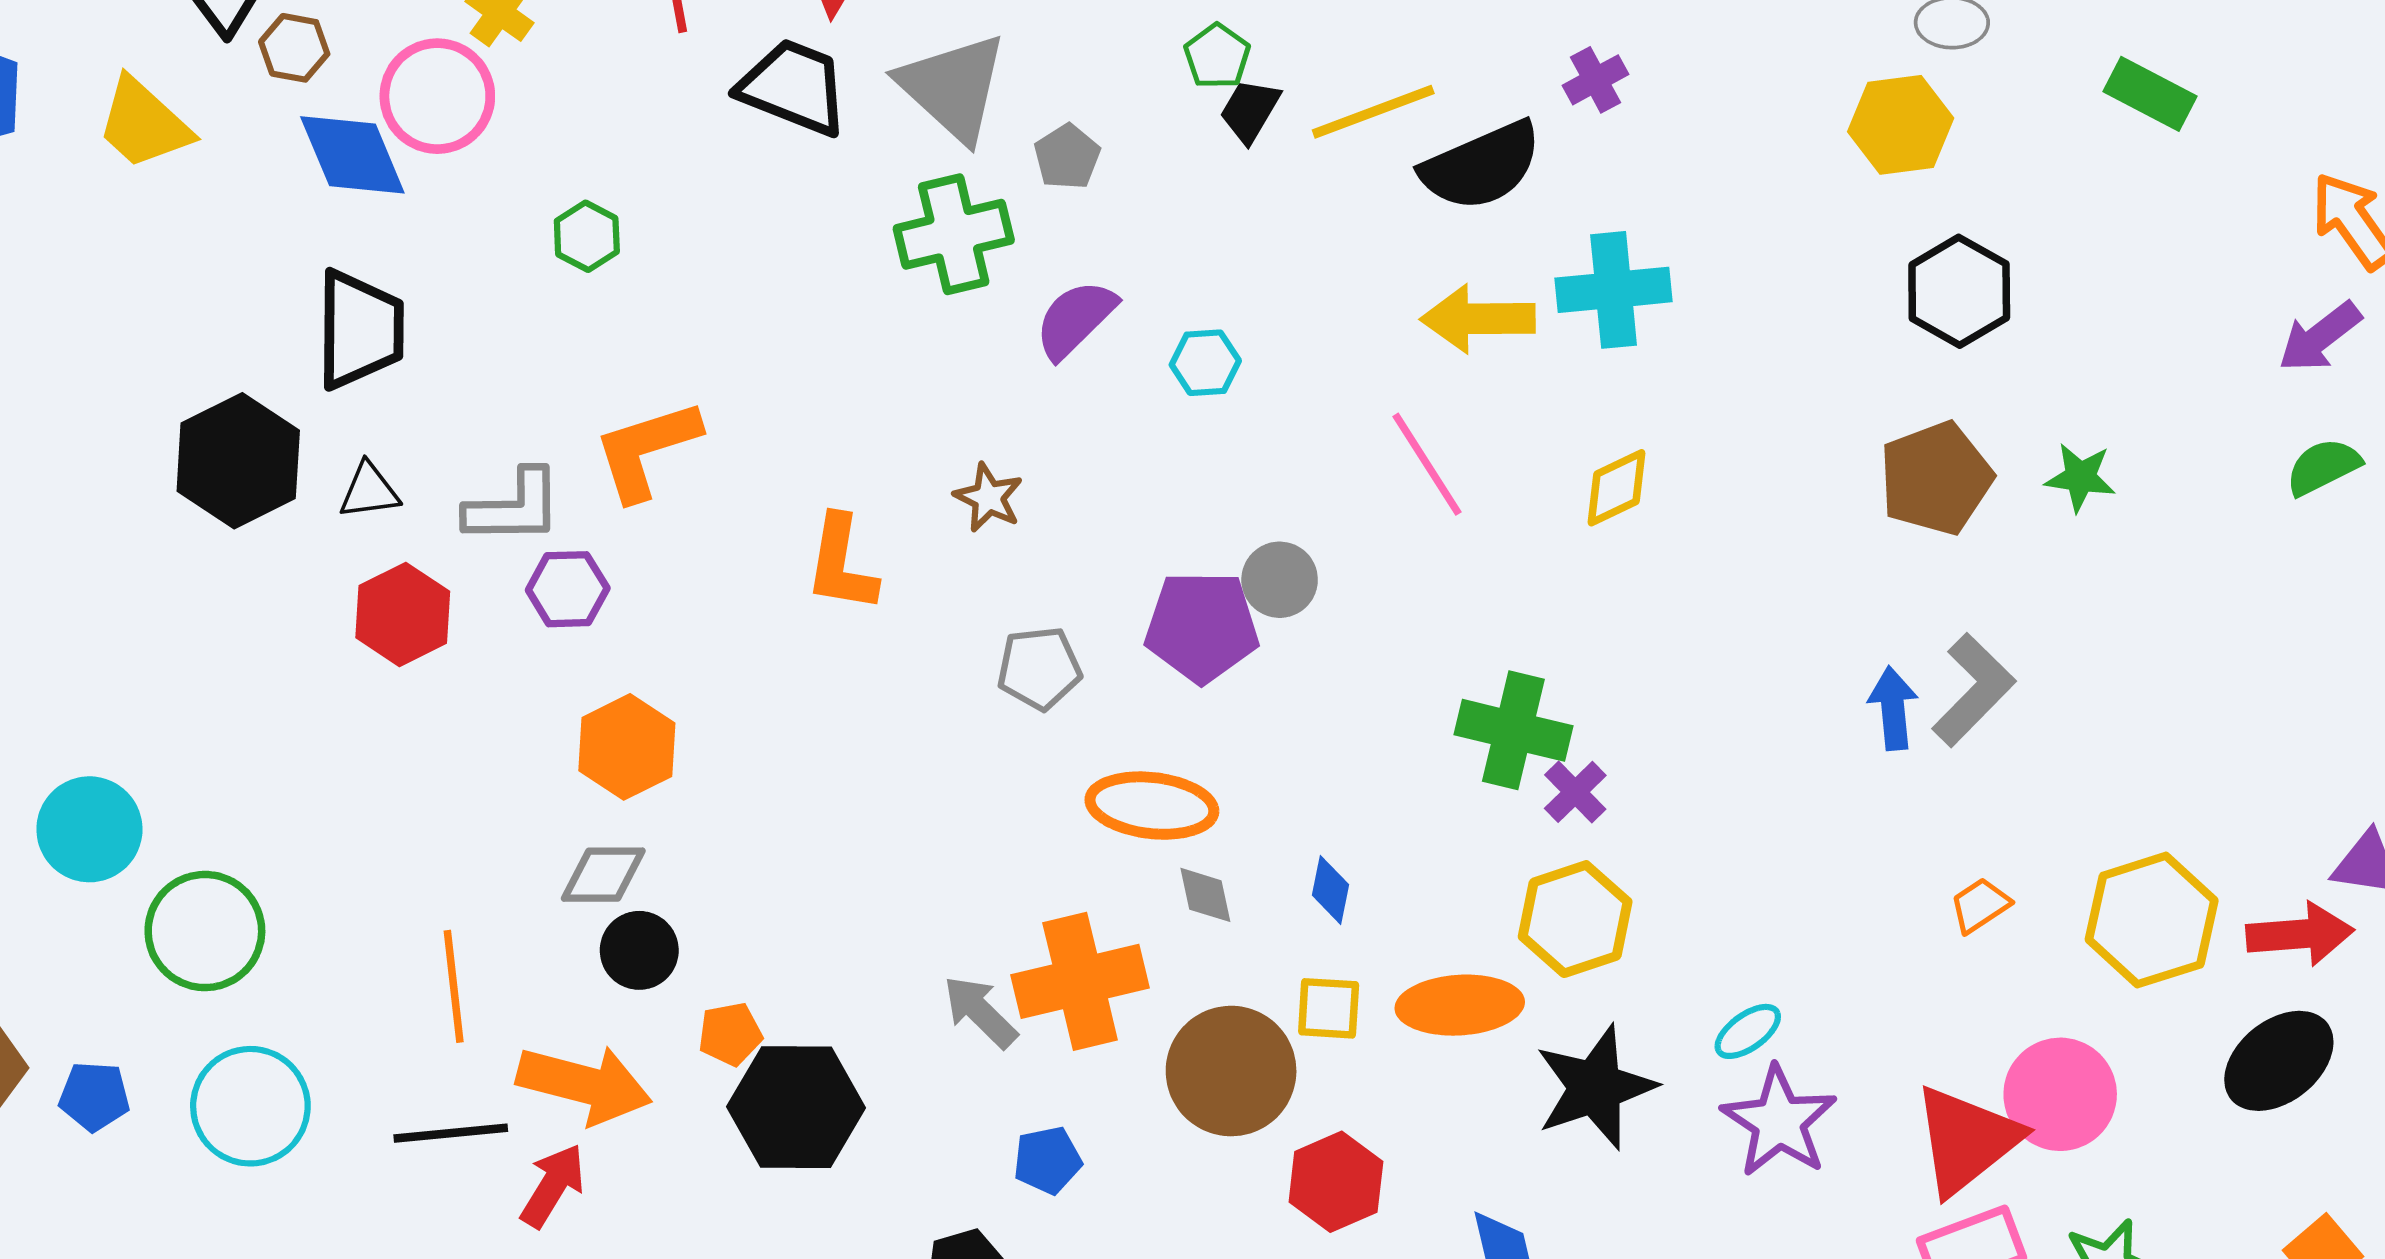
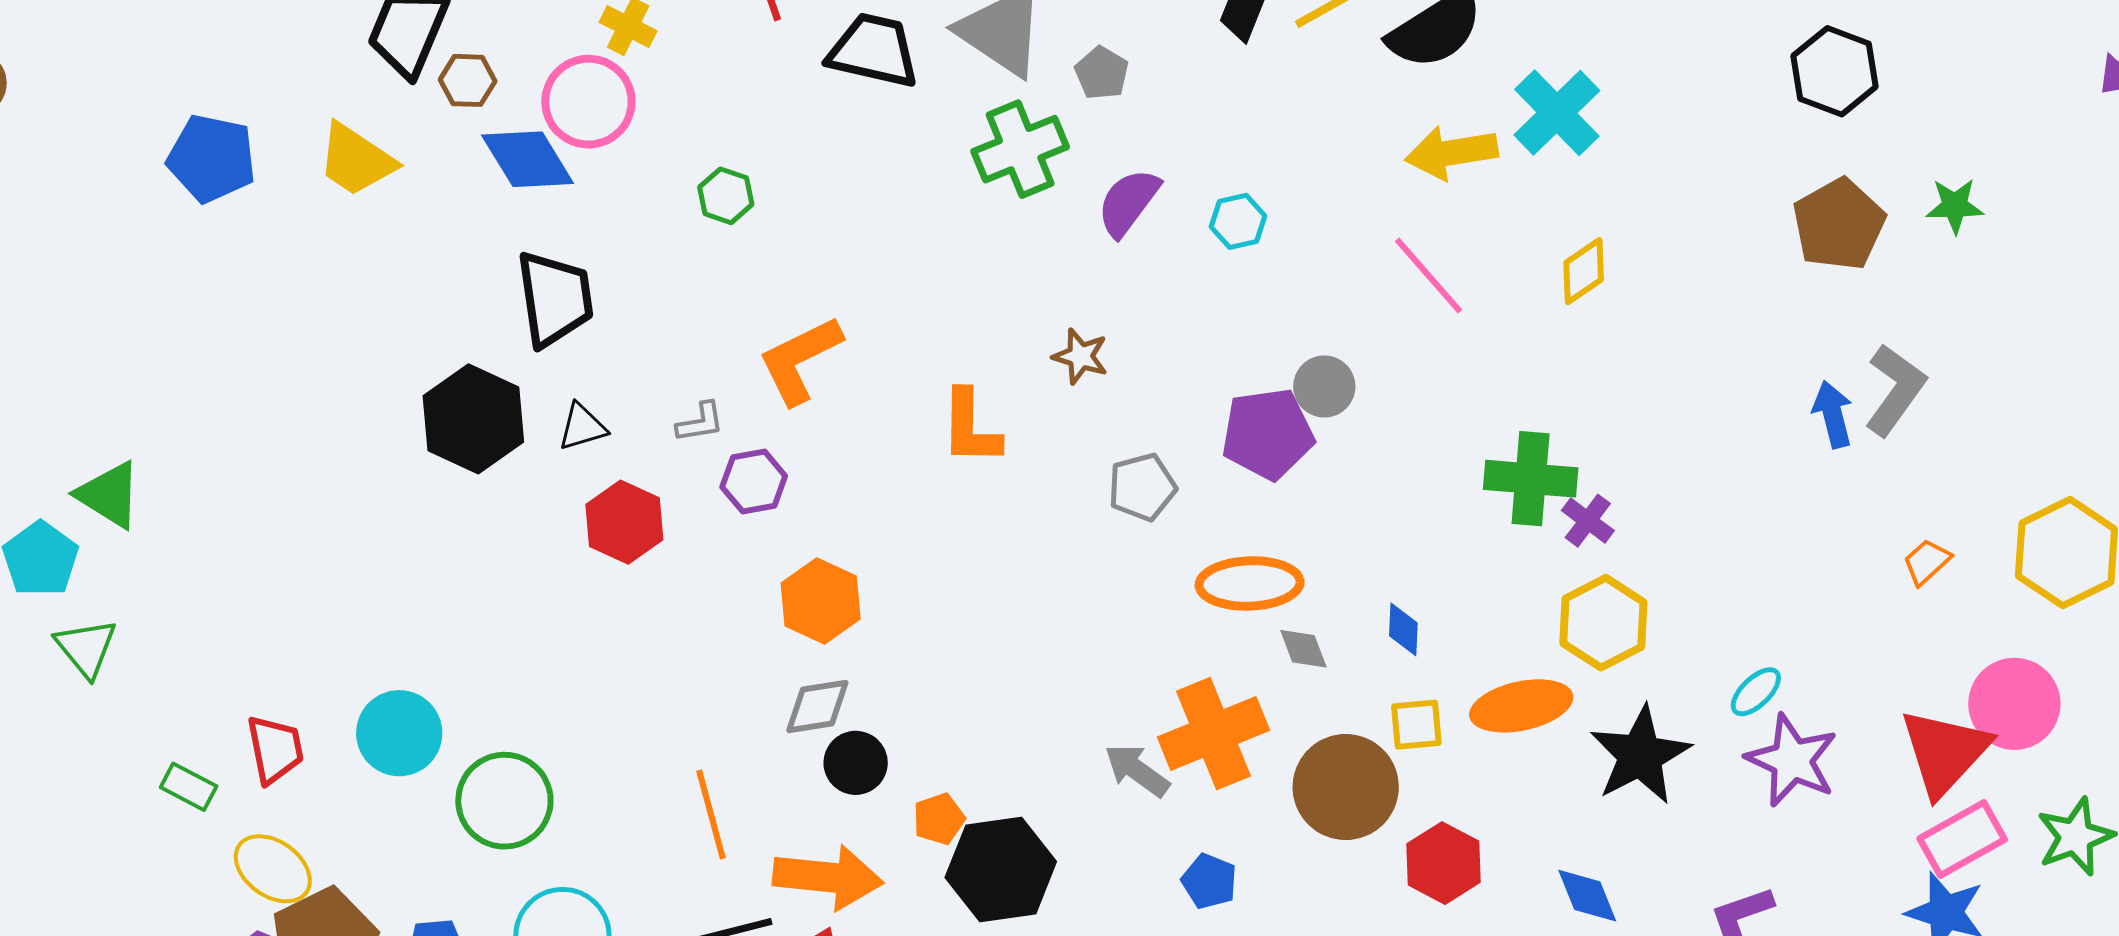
cyan cross: (1614, 290) -> (1557, 113), turned -30
gray L-shape: (514, 507) -> (700, 422), size x0.6
blue pentagon: (1047, 1160) -> (1209, 881), turned -30

